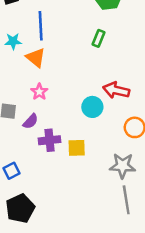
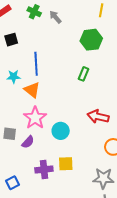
pink star: (39, 92) -> (35, 118), size x1.6
cyan circle: (92, 107) -> (61, 131), moved
purple cross: (50, 140) -> (44, 169), moved

